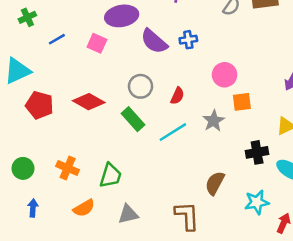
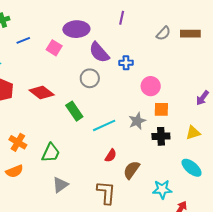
blue cross: (188, 40) -> (126, 63), moved
gray circle: (140, 86) -> (90, 78), moved
red semicircle: (177, 96) -> (111, 156), moved
black cross: (257, 152) -> (161, 136), moved
orange semicircle: (84, 208) -> (14, 171), moved
gray triangle: (128, 214) -> (60, 185), turned -30

